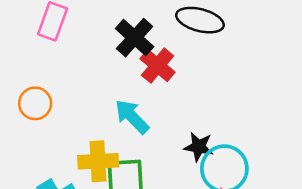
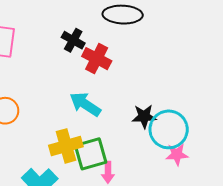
black cross: (135, 38) -> (73, 40), size x0.7

